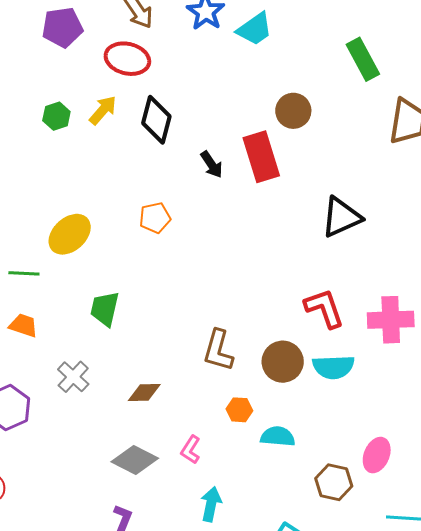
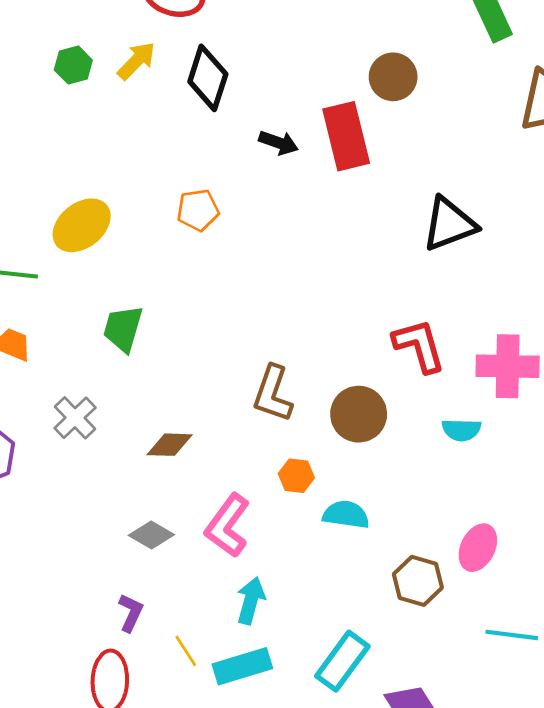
black arrow: (212, 164) -> (279, 143), turned -40
cyan semicircle: (333, 367) -> (461, 430), moved, size x0.7
pink L-shape: (191, 450) -> (227, 526), size x1.6
gray diamond: (135, 460) -> (151, 535), size x0.7

